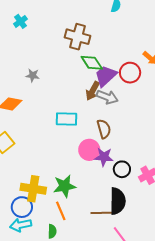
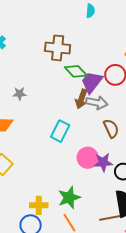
cyan rectangle: (66, 119) -> (60, 131), turned -55
brown semicircle: (104, 129) -> (111, 128), moved
yellow cross: (33, 189) -> (39, 205), size x0.7

